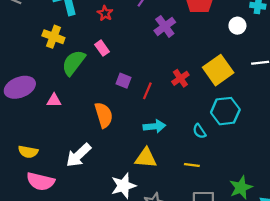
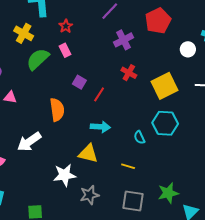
red star: (105, 13) -> (66, 26), moved
red cross: (180, 78) -> (129, 73), moved, turned -35
pink triangle: (54, 100) -> (10, 97), moved

